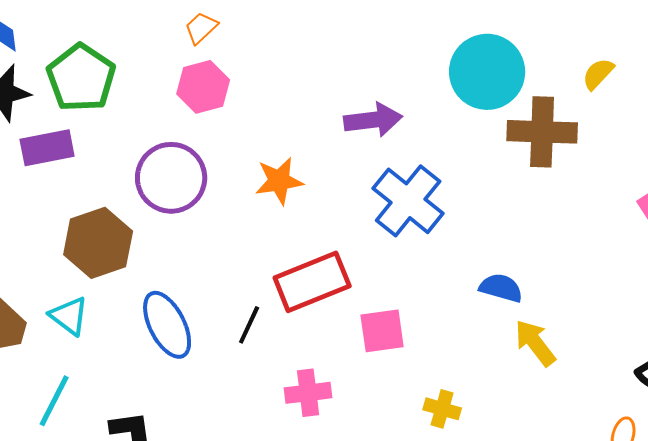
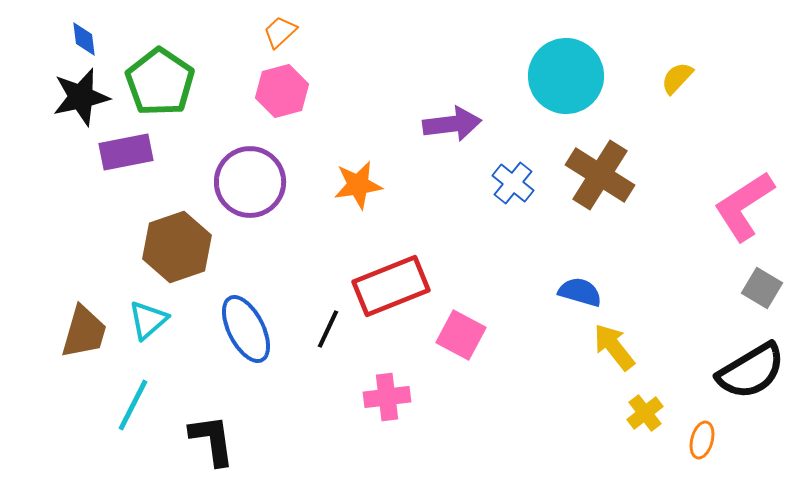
brown cross: (542, 132) -> (600, 175), moved, turned 30
blue cross: (408, 201) -> (513, 183), moved, size x0.6
cyan triangle: (69, 316) -> (148, 320), turned 42
pink square: (382, 331) -> (461, 335), turned 36
yellow cross: (442, 409) -> (645, 413), moved, turned 36

